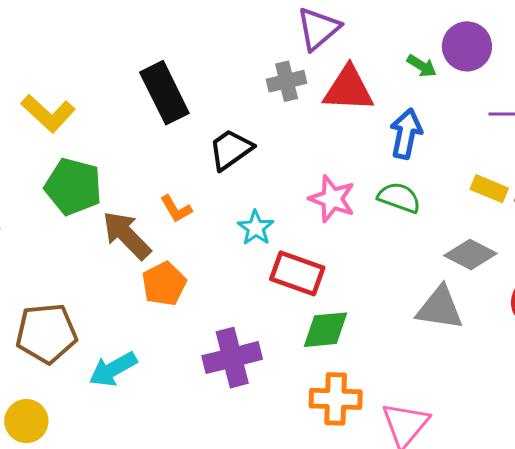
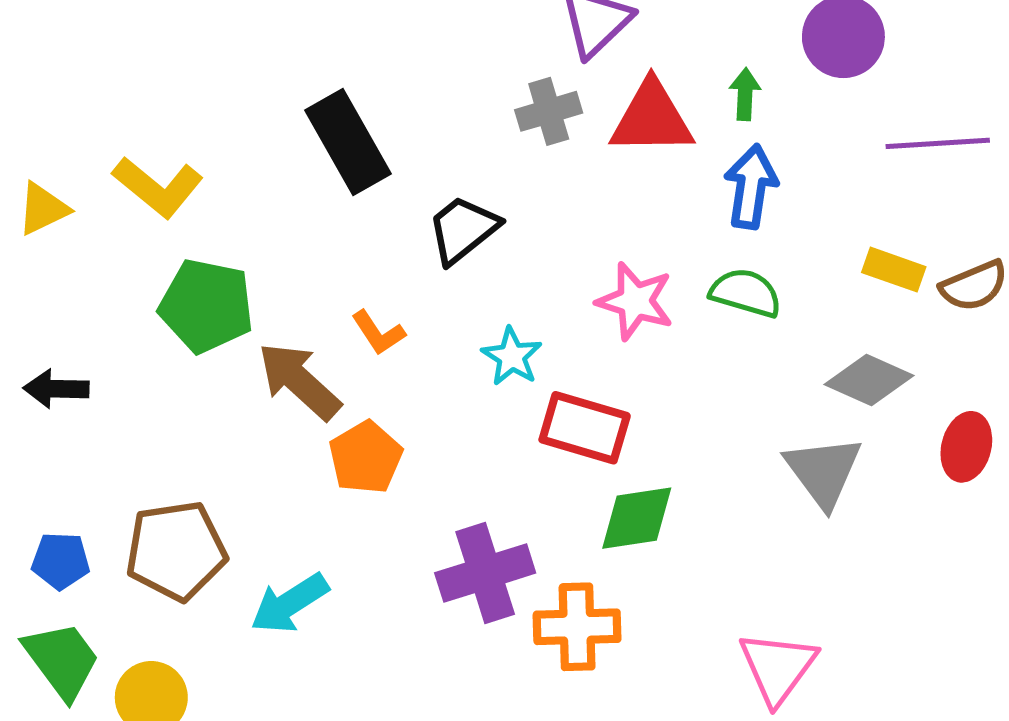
green arrow: (422, 66) -> (745, 94), moved, turned -116
gray triangle: (440, 308) -> (823, 472), turned 48
orange cross: (336, 399) -> (577, 627), moved

